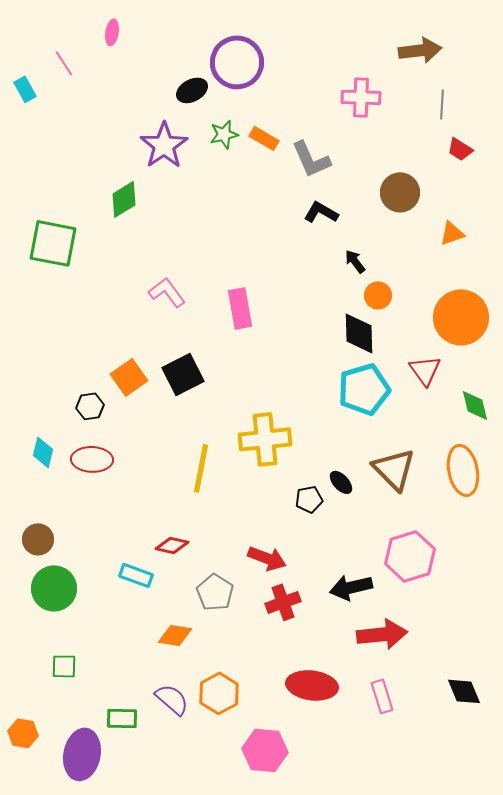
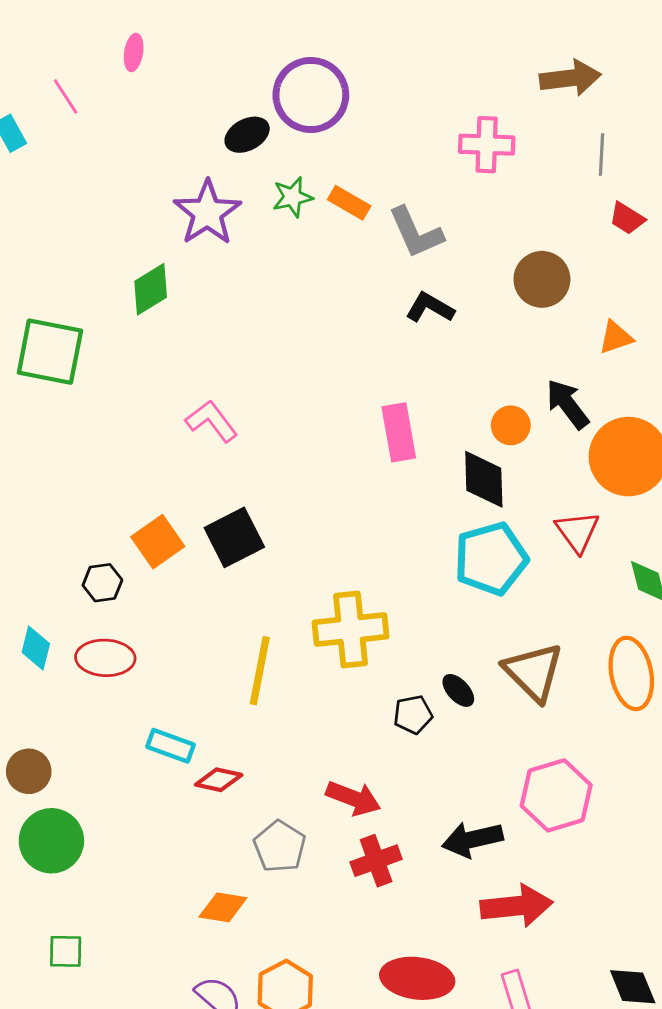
black arrow: (355, 261) -> (567, 404), moved, size x1.5
pink rectangle: (240, 308) -> (399, 432), moved
cyan rectangle: (136, 575) -> (170, 746), moved

